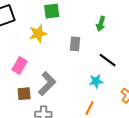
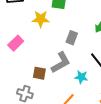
gray L-shape: (47, 84) -> (61, 63), moved
brown square: (24, 94) -> (39, 73), moved

